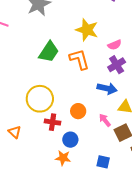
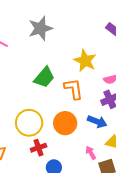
orange circle: (78, 111) -> (65, 123), moved, size x1.5
red cross: (53, 122) -> (39, 148), turned -35

